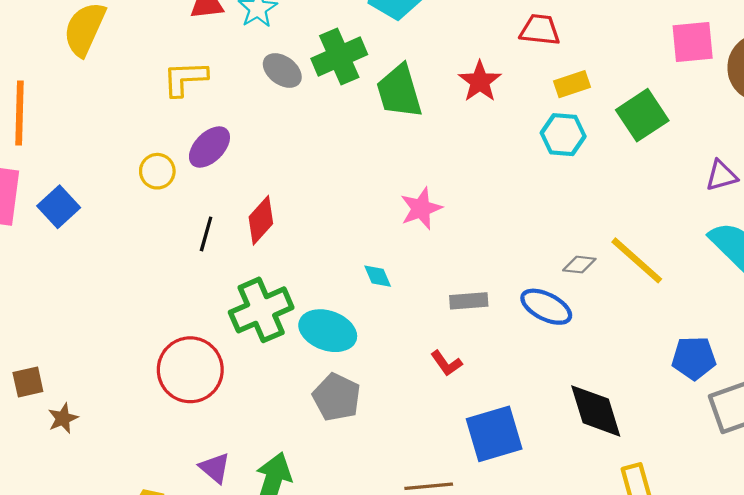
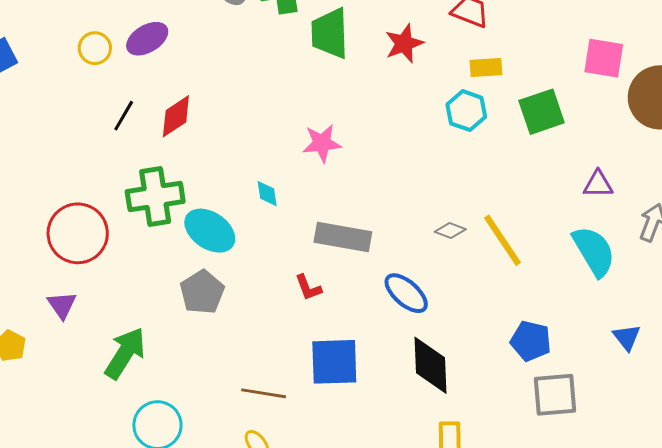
gray rectangle: (469, 301) -> (343, 237), size x1.6
blue ellipse: (546, 307) -> (406, 293), moved
purple triangle: (215, 468) -> (62, 305), moved

